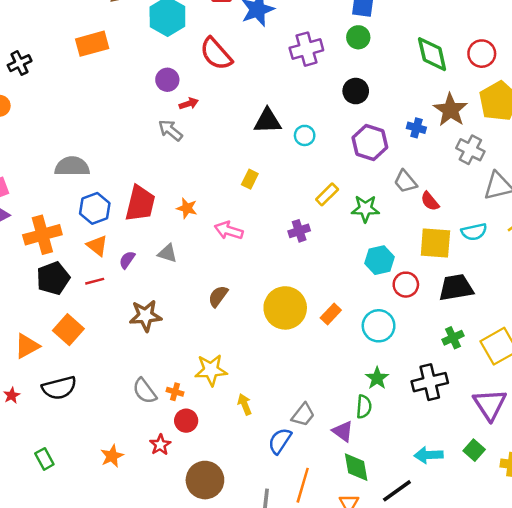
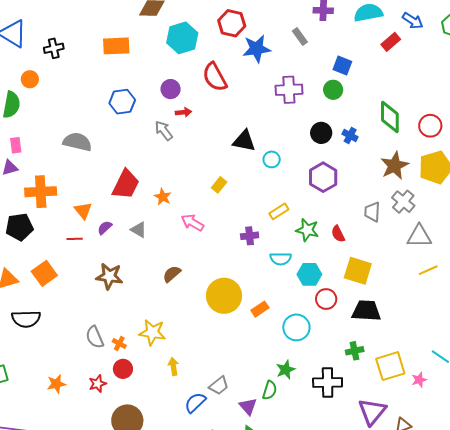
blue cross: (416, 128) -> (350, 135), moved
gray trapezoid: (405, 181) -> (372, 212), moved, turned 30
red semicircle: (430, 201) -> (338, 234), moved
blue hexagon: (95, 208) -> (122, 102), moved
cyan semicircle: (474, 232) -> (281, 259), moved
black pentagon: (53, 278) -> (19, 227), moved

